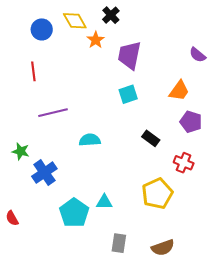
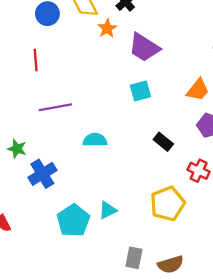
purple trapezoid: (129, 55) -> (144, 47), turned -72
cyan triangle: (104, 202) -> (108, 210), turned -30
gray rectangle: (119, 243) -> (134, 258), moved

